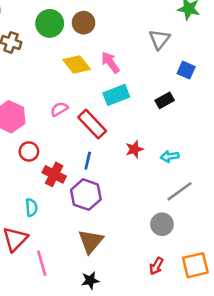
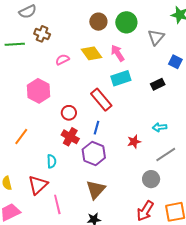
green circle: (50, 23) -> (126, 22), moved
pink semicircle: (59, 109) -> (62, 60), moved
red star: (134, 149) -> (134, 142), moved
red circle: (29, 151) -> (69, 113), moved
red arrow: (156, 266) -> (145, 211), size x1.5

